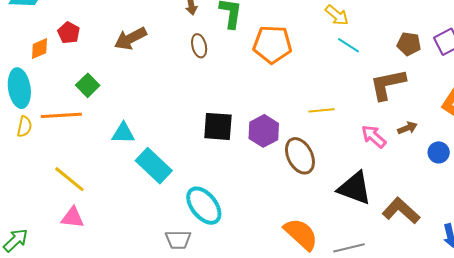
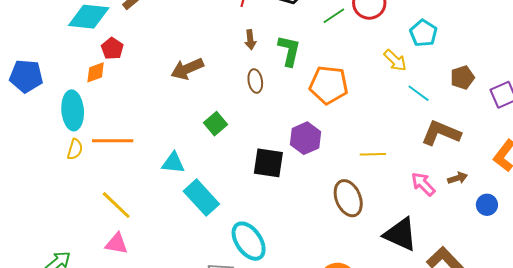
red pentagon: (69, 33) -> (112, 48), moved
brown pentagon: (409, 44) -> (462, 78), moved, turned -30
cyan line: (349, 45) -> (419, 93), moved
brown L-shape: (388, 84) -> (441, 133), turned 30
green square: (88, 85) -> (215, 124), moved
purple hexagon: (264, 131) -> (305, 138), moved

